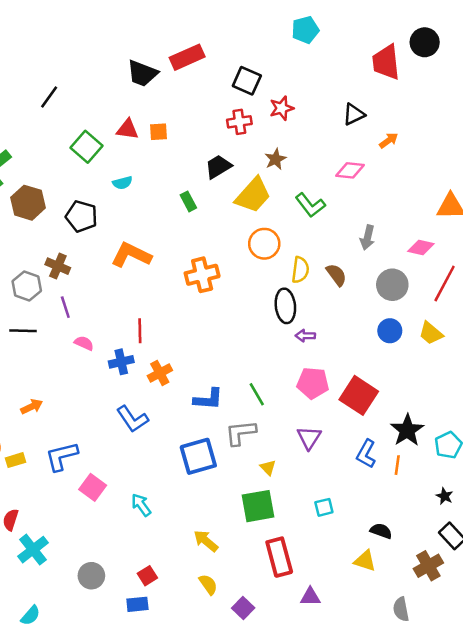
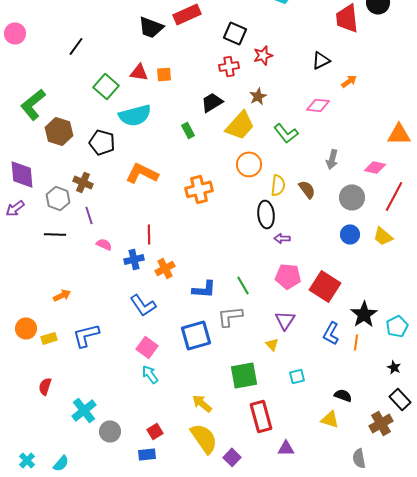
cyan semicircle: (122, 183) -> (135, 115), size x2.0
yellow triangle: (268, 468) -> (272, 344), moved
pink square: (93, 487) -> (147, 347), moved
cyan cross: (33, 550) -> (84, 410), moved
yellow semicircle: (208, 584) -> (204, 438), size x1.8

